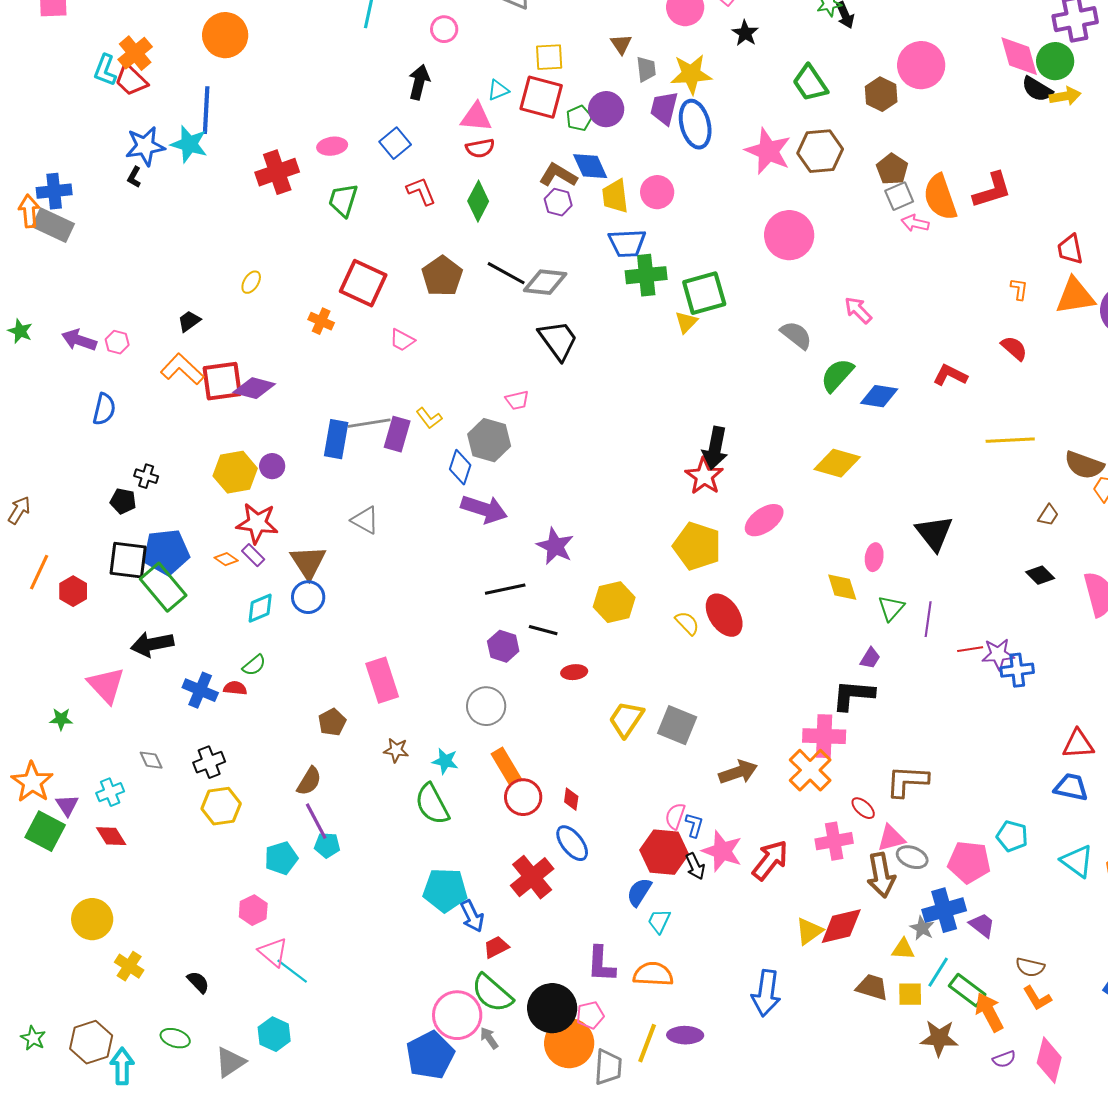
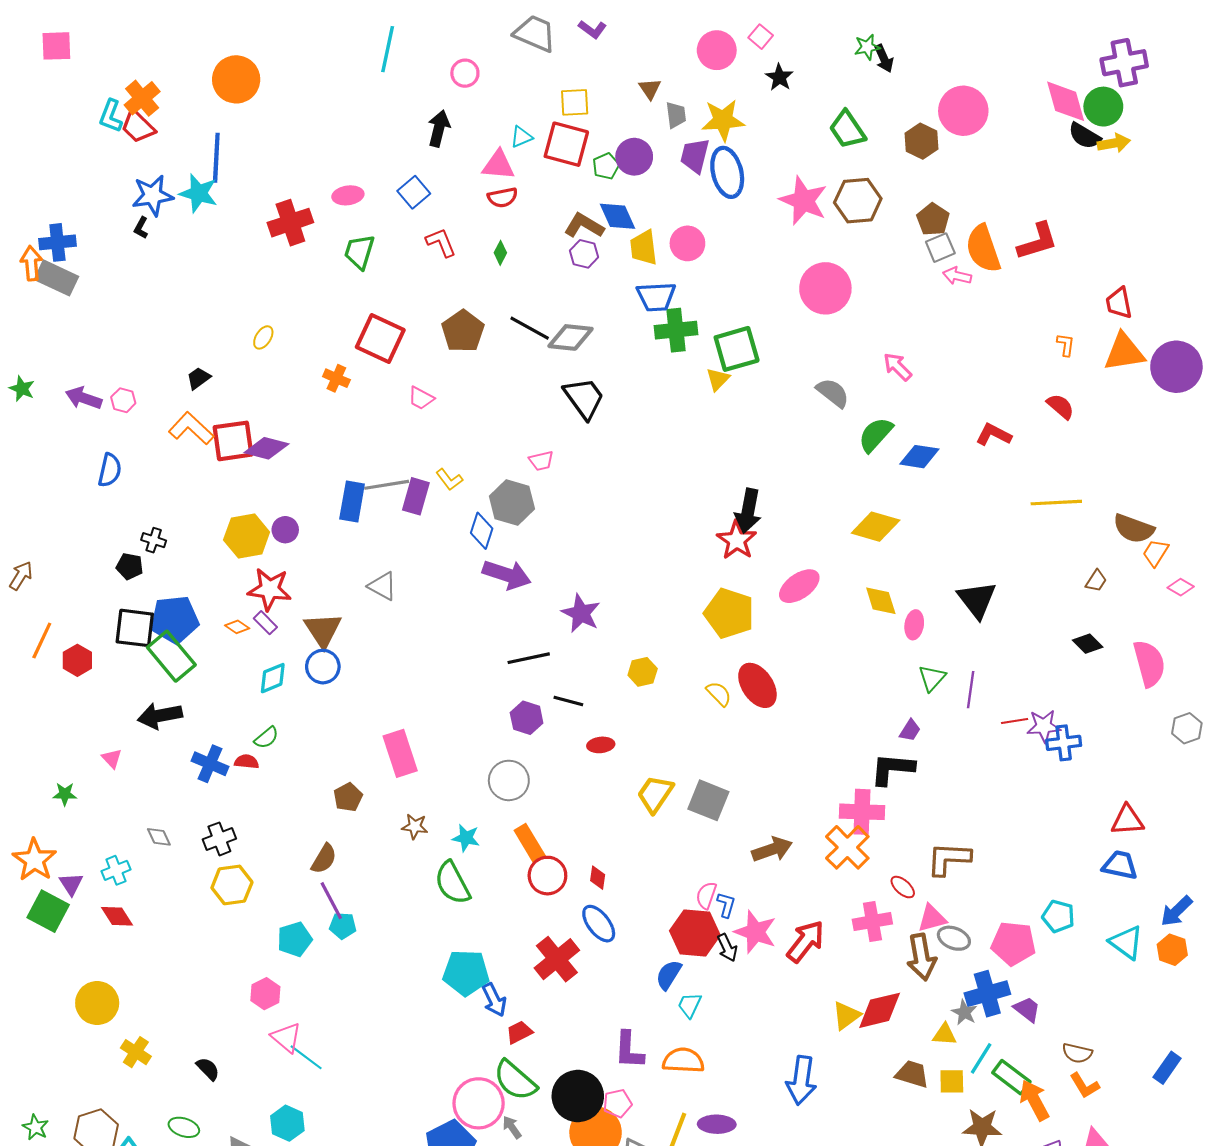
green diamond: (478, 201) -> (500, 253), size x0.6
yellow diamond: (842, 587) -> (881, 601), moved
yellow hexagon: (614, 602) -> (643, 672), size x0.7
pink triangle: (106, 685) -> (112, 759), size x0.5

